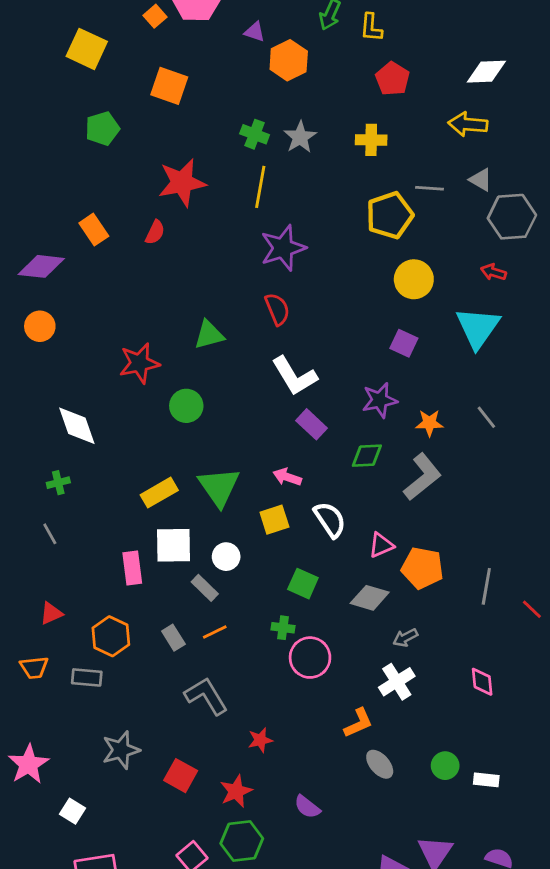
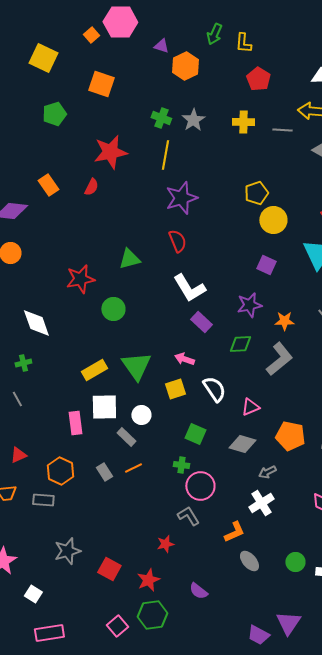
gray line: (429, 188) -> (282, 130), moved
yellow pentagon: (390, 215) -> (256, 193), moved, size x0.7
orange pentagon: (422, 568) -> (290, 436), moved
gray L-shape: (206, 696) -> (188, 516), moved, size x0.7

